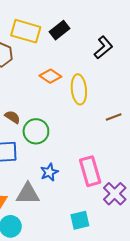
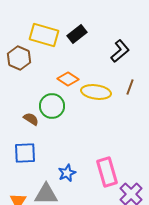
yellow ellipse: (79, 89) -> (96, 92), turned -76
brown line: (114, 117) -> (130, 87), moved, turned -49
green circle: (36, 131) -> (52, 106), moved

